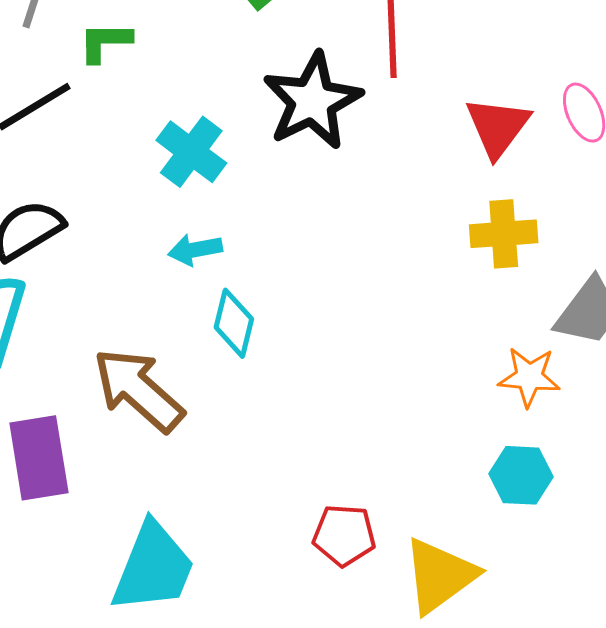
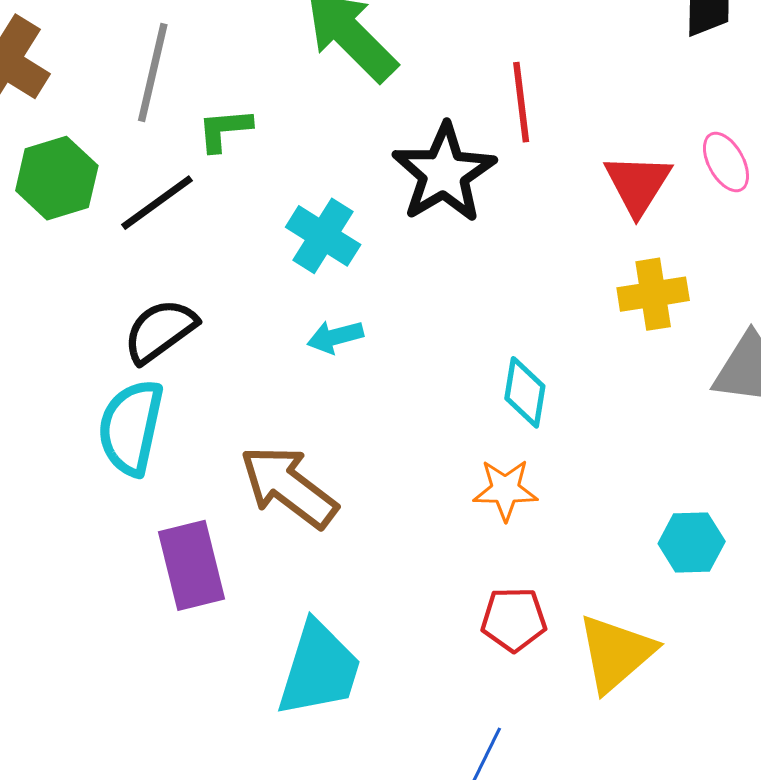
cyan diamond: (234, 323) -> (525, 392), moved
orange star: (529, 377) -> (505, 490), moved

